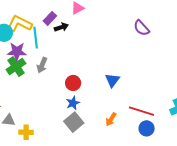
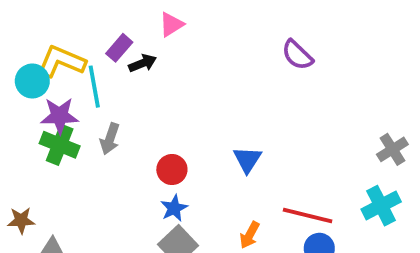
green cross: (16, 67) -> (60, 145), turned -30

